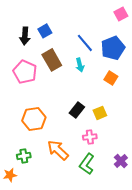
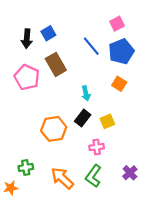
pink square: (121, 14) -> (117, 24), moved
cyan arrow: (80, 65) -> (86, 93), moved
orange hexagon: (34, 119) -> (54, 129), moved
orange arrow: (58, 150) -> (62, 178), moved

